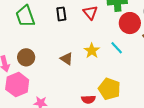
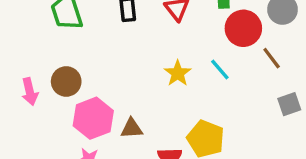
brown triangle: (67, 59) -> (132, 128), moved, turned -40
pink hexagon: (17, 85) -> (93, 118), moved

